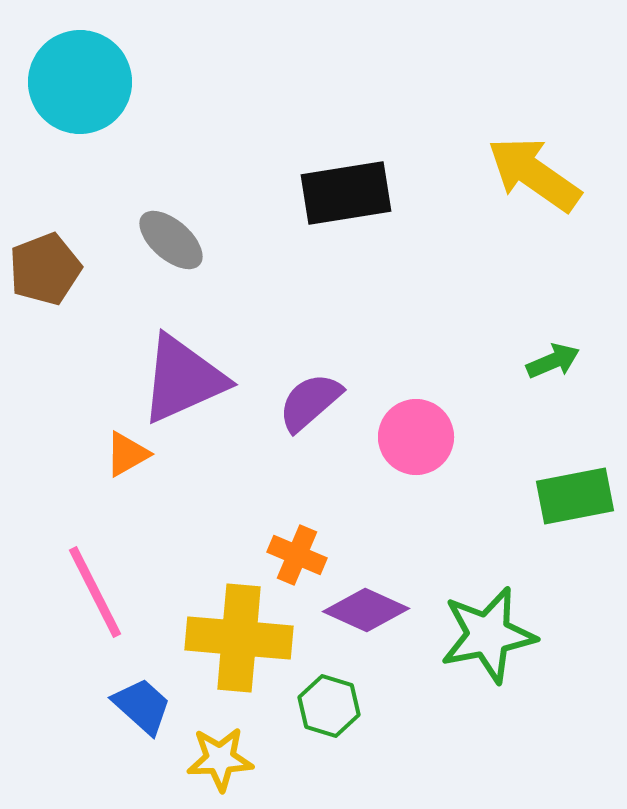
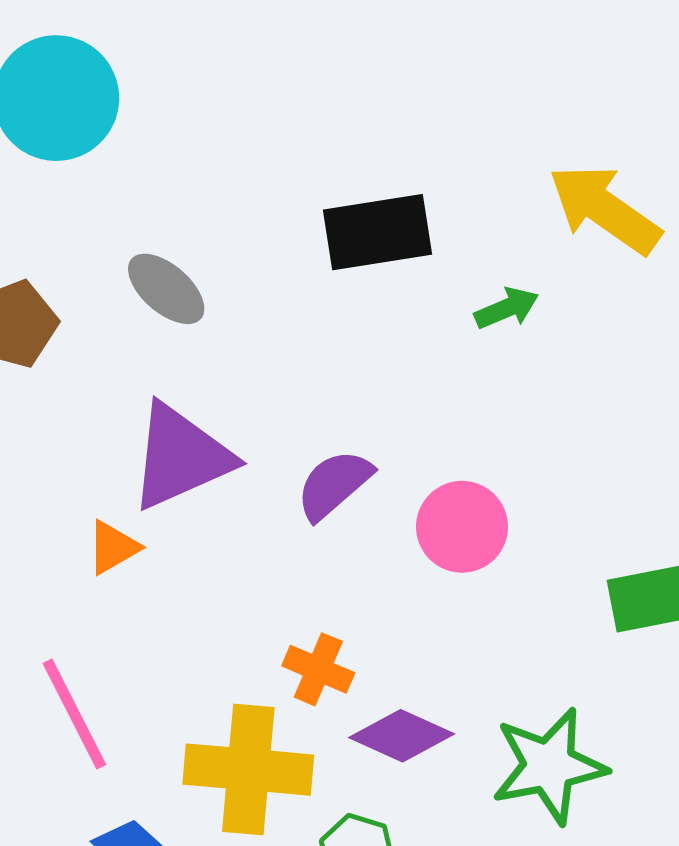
green arrow: (553, 361) -> (507, 308), moved

